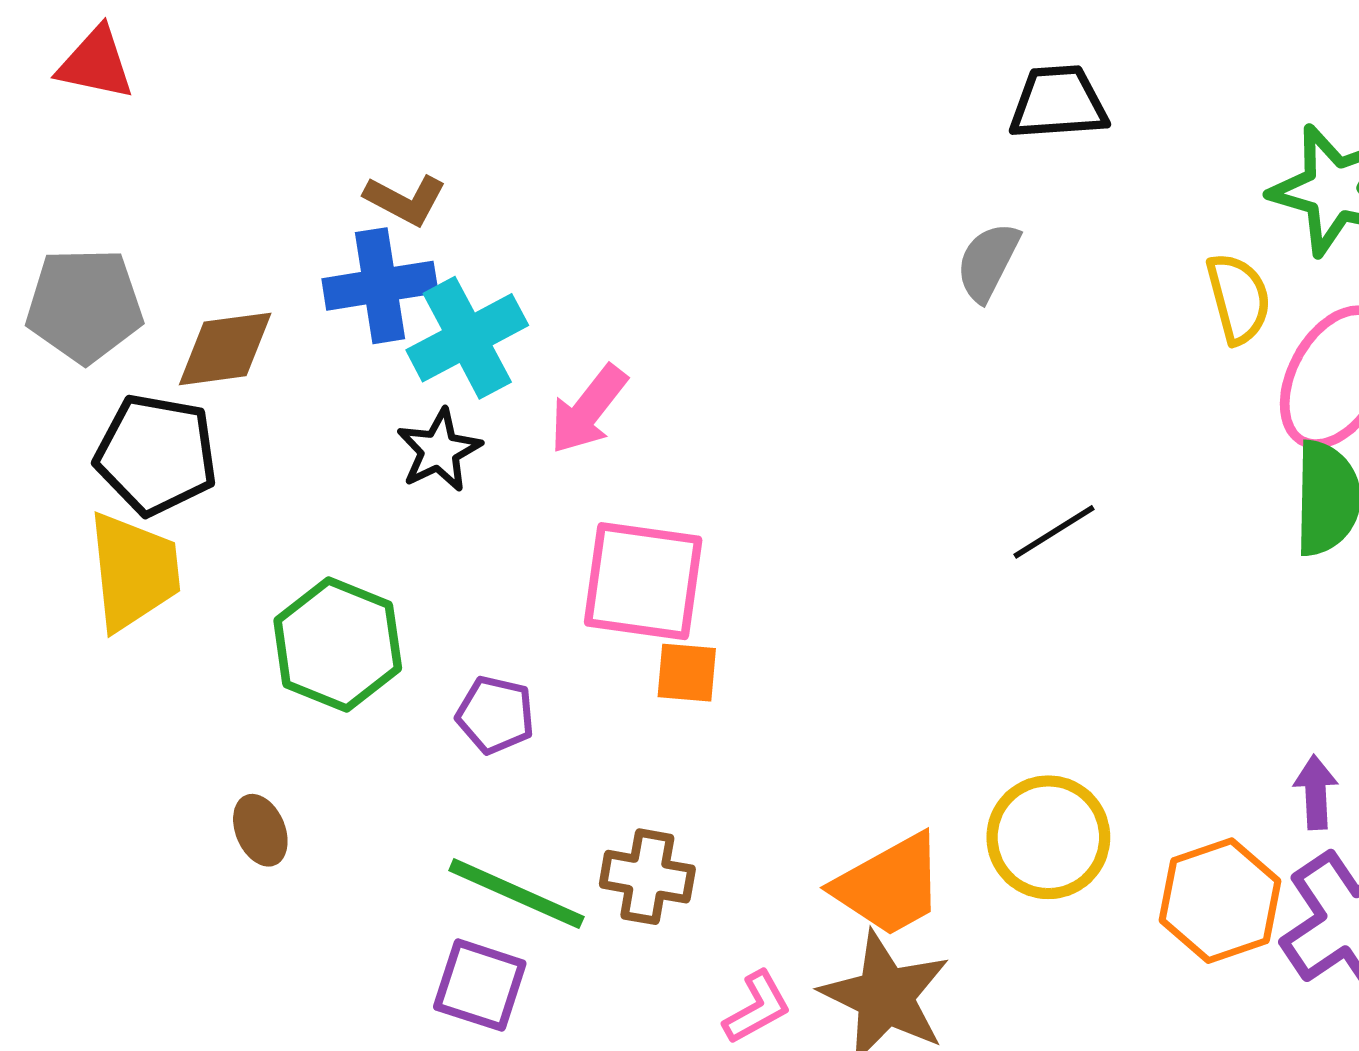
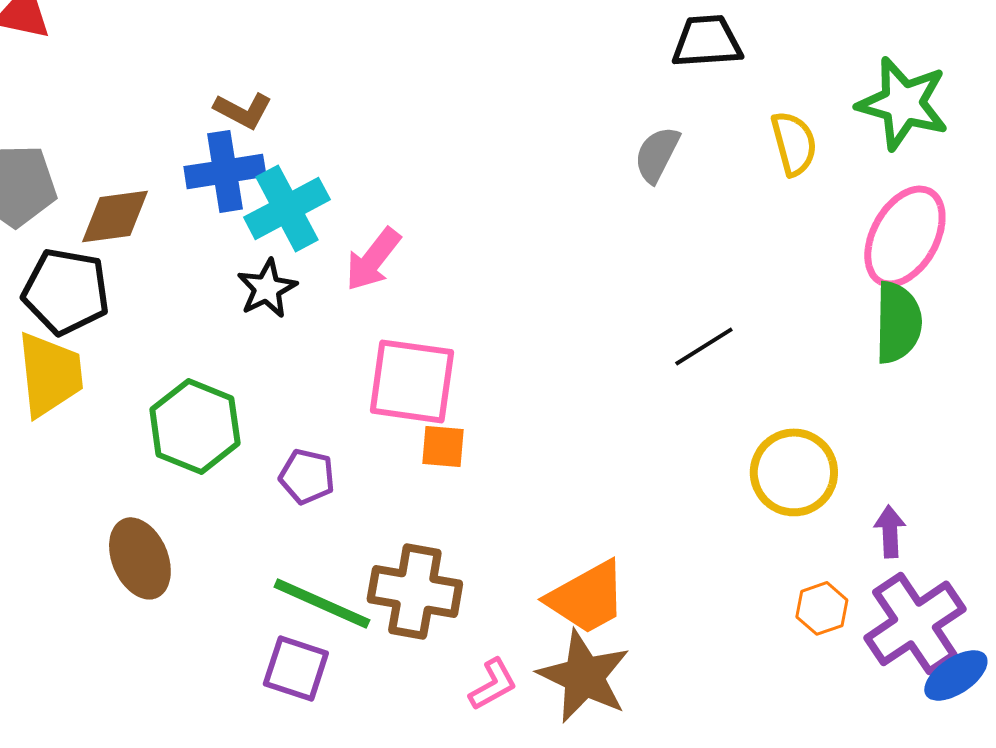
yellow semicircle: (1238, 298) -> (794, 143), moved
brown ellipse: (260, 830) -> (140, 558), size x1.6
yellow circle: (1048, 837) -> (794, 472), moved
brown cross: (647, 877) -> (415, 591), size x1.4
orange hexagon: (1220, 901) -> (822, 608), size x0.6

